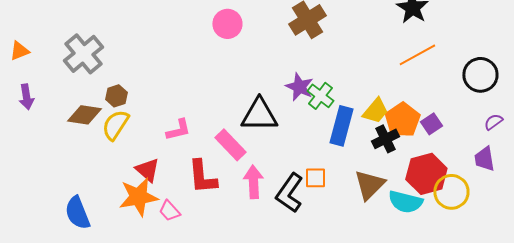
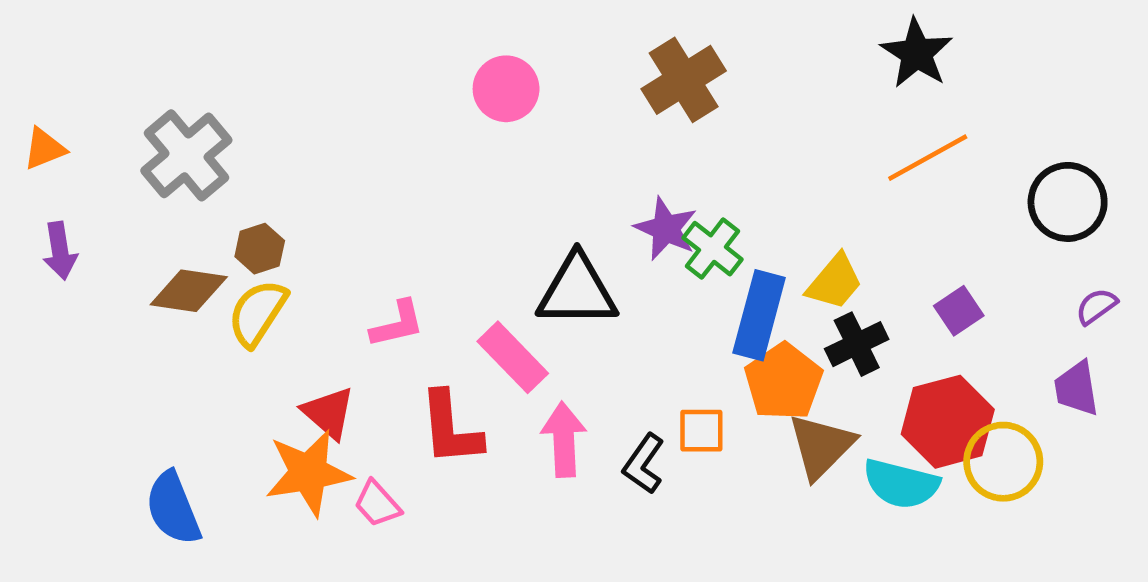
orange pentagon: (402, 120) -> (783, 382), moved
black L-shape: (289, 193) -> (644, 464), size x0.7

